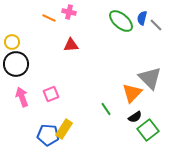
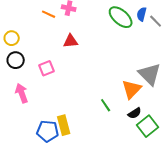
black circle: (16, 64) -> (16, 60), size x0.7
pink square: (51, 94) -> (47, 68), moved
yellow rectangle: (64, 129) -> (64, 125), turned -48

